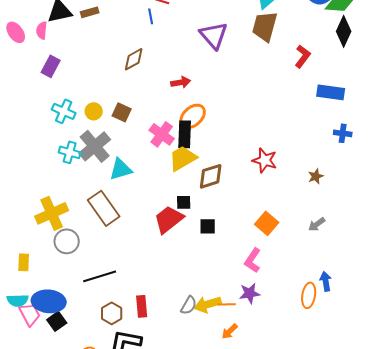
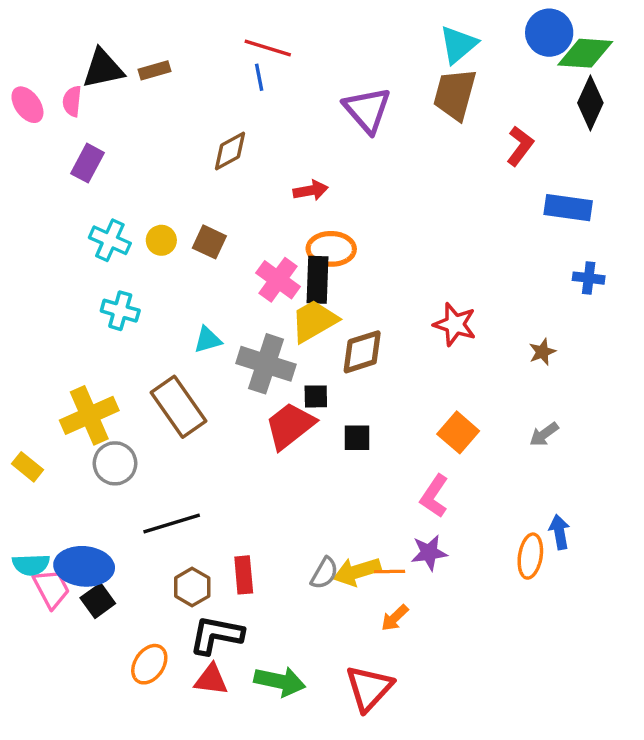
orange ellipse: (193, 116) -> (331, 249), turned 44
gray cross: (95, 146) -> (266, 364), moved, turned -32
cyan triangle: (121, 169) -> (208, 340), size x0.7
yellow rectangle: (24, 262) -> (27, 467), moved, turned -54

